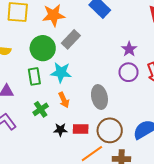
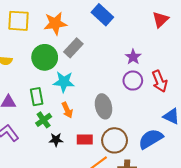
green rectangle: (34, 76) -> (37, 97), moved
black star: (60, 130) -> (56, 140), moved

